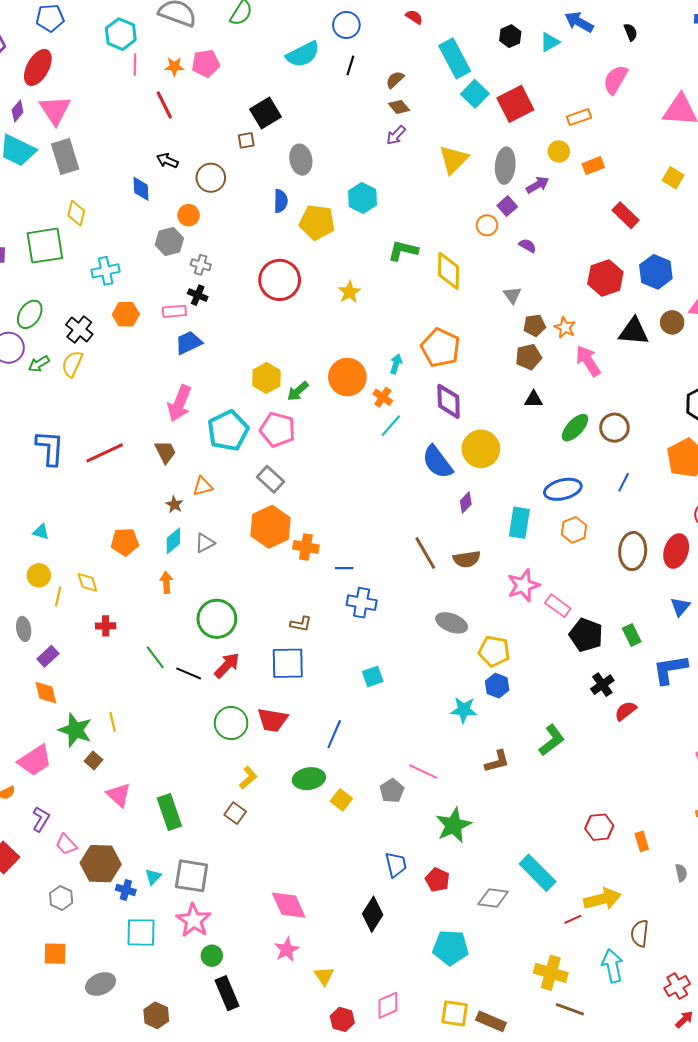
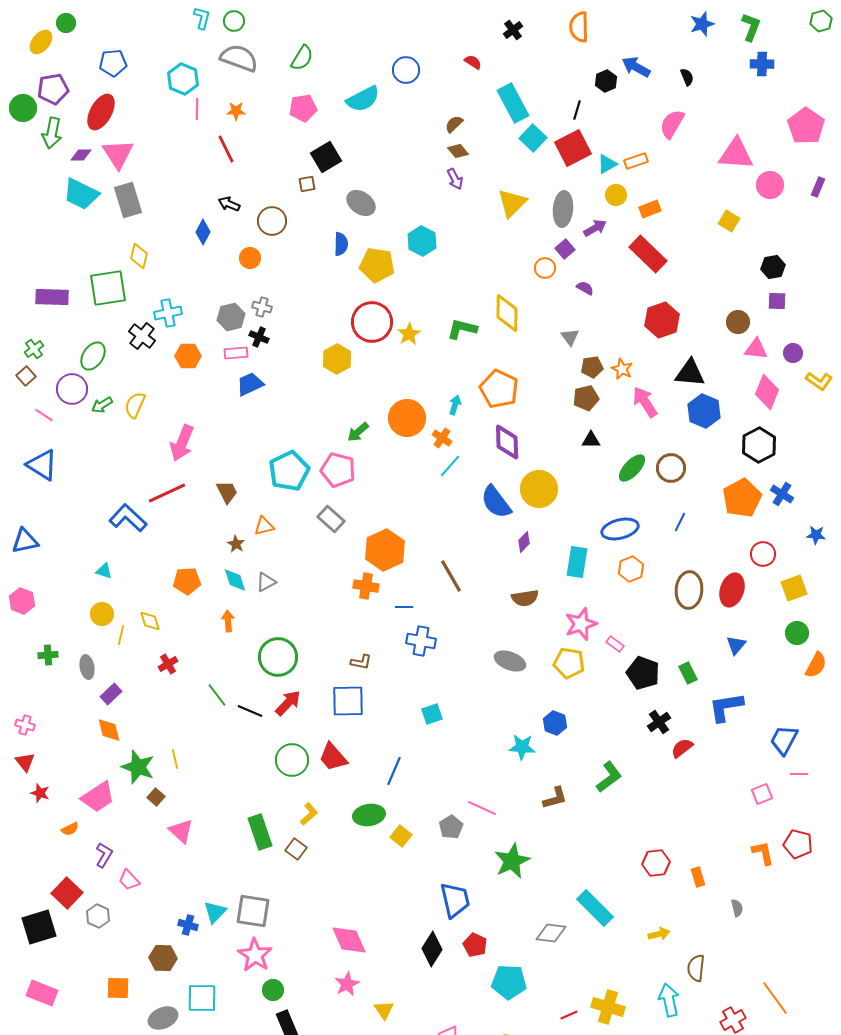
black hexagon: (510, 36) -> (606, 81), moved
cyan triangle: (550, 42) -> (607, 164), moved
pink pentagon: (206, 63) -> (303, 108), moved
black line: (350, 65) -> (577, 110), moved
purple diamond: (18, 111) -> (81, 155), turned 50
purple arrow: (396, 135) -> (455, 179), turned -70
gray ellipse: (301, 160) -> (361, 203), turned -44
blue diamond: (141, 189) -> (203, 232), turned 30
red rectangle: (626, 215) -> (648, 254), moved, size x1.4
gray hexagon: (169, 241) -> (231, 317), moved
green L-shape: (403, 251) -> (462, 329), moved
blue hexagon: (656, 272) -> (704, 411), moved
red circle: (280, 280) -> (372, 322), moved
brown circle: (672, 322) -> (738, 322), moved
black cross: (79, 329) -> (142, 336), moved
yellow hexagon: (266, 378) -> (337, 359), moved
pink arrow: (179, 403) -> (182, 443), moved
blue L-shape: (50, 448) -> (128, 518), moved, turned -51
orange hexagon: (270, 527) -> (385, 550), moved
cyan diamond: (173, 541) -> (235, 580), turned -68
brown line: (425, 553) -> (451, 576), moved
pink rectangle: (558, 606) -> (615, 644), size x0.7
red cross: (106, 626) -> (168, 664), turned -30
yellow pentagon: (494, 651) -> (569, 663), moved
red trapezoid: (273, 720) -> (333, 757), turned 40
green rectangle: (169, 812) -> (260, 832), moved
brown hexagon: (101, 864) -> (163, 958), moved, size x0.7
blue trapezoid: (396, 865) -> (455, 900), size x1.4
cyan triangle: (153, 877) -> (215, 912), size x1.4
red pentagon: (437, 880) -> (475, 945), moved
gray hexagon: (61, 898) -> (98, 916), moved
yellow arrow: (602, 899) -> (659, 934), size x0.6
red line: (573, 919) -> (569, 1015), moved
cyan square: (141, 932) -> (202, 998), moved

